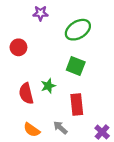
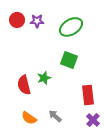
purple star: (40, 13) -> (37, 21), moved
red circle: (18, 47) -> (17, 20), moved
red rectangle: (77, 105) -> (88, 95), moved

